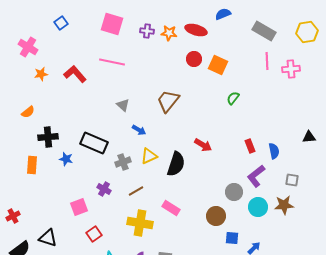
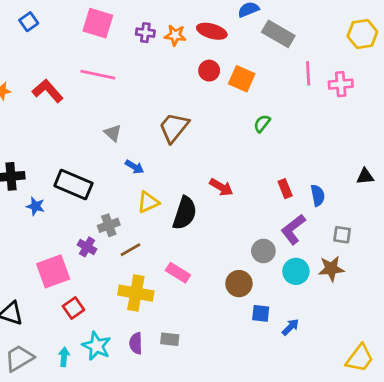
gray rectangle: (264, 31) -> (278, 34), moved
gray cross: (123, 162) -> (109, 225), moved
pink square: (79, 207) -> (53, 271), size x1.4

